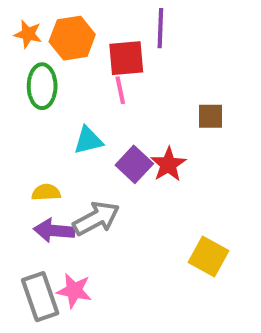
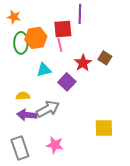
orange hexagon: (72, 38) -> (36, 38), moved
brown square: (210, 116) -> (105, 58), turned 32
red star: (168, 164) -> (83, 63), moved
yellow square: (208, 257) -> (104, 128), turned -30
pink star: (74, 291) -> (55, 145), moved

